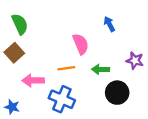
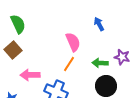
orange line: (66, 68) -> (69, 64), moved, turned -49
green arrow: (101, 69) -> (100, 63), moved

